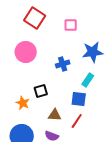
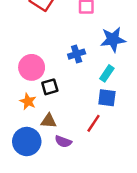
pink circle: (26, 52) -> (32, 67), moved
blue square: (79, 99) -> (107, 98), moved
brown triangle: (55, 115) -> (49, 121), moved

